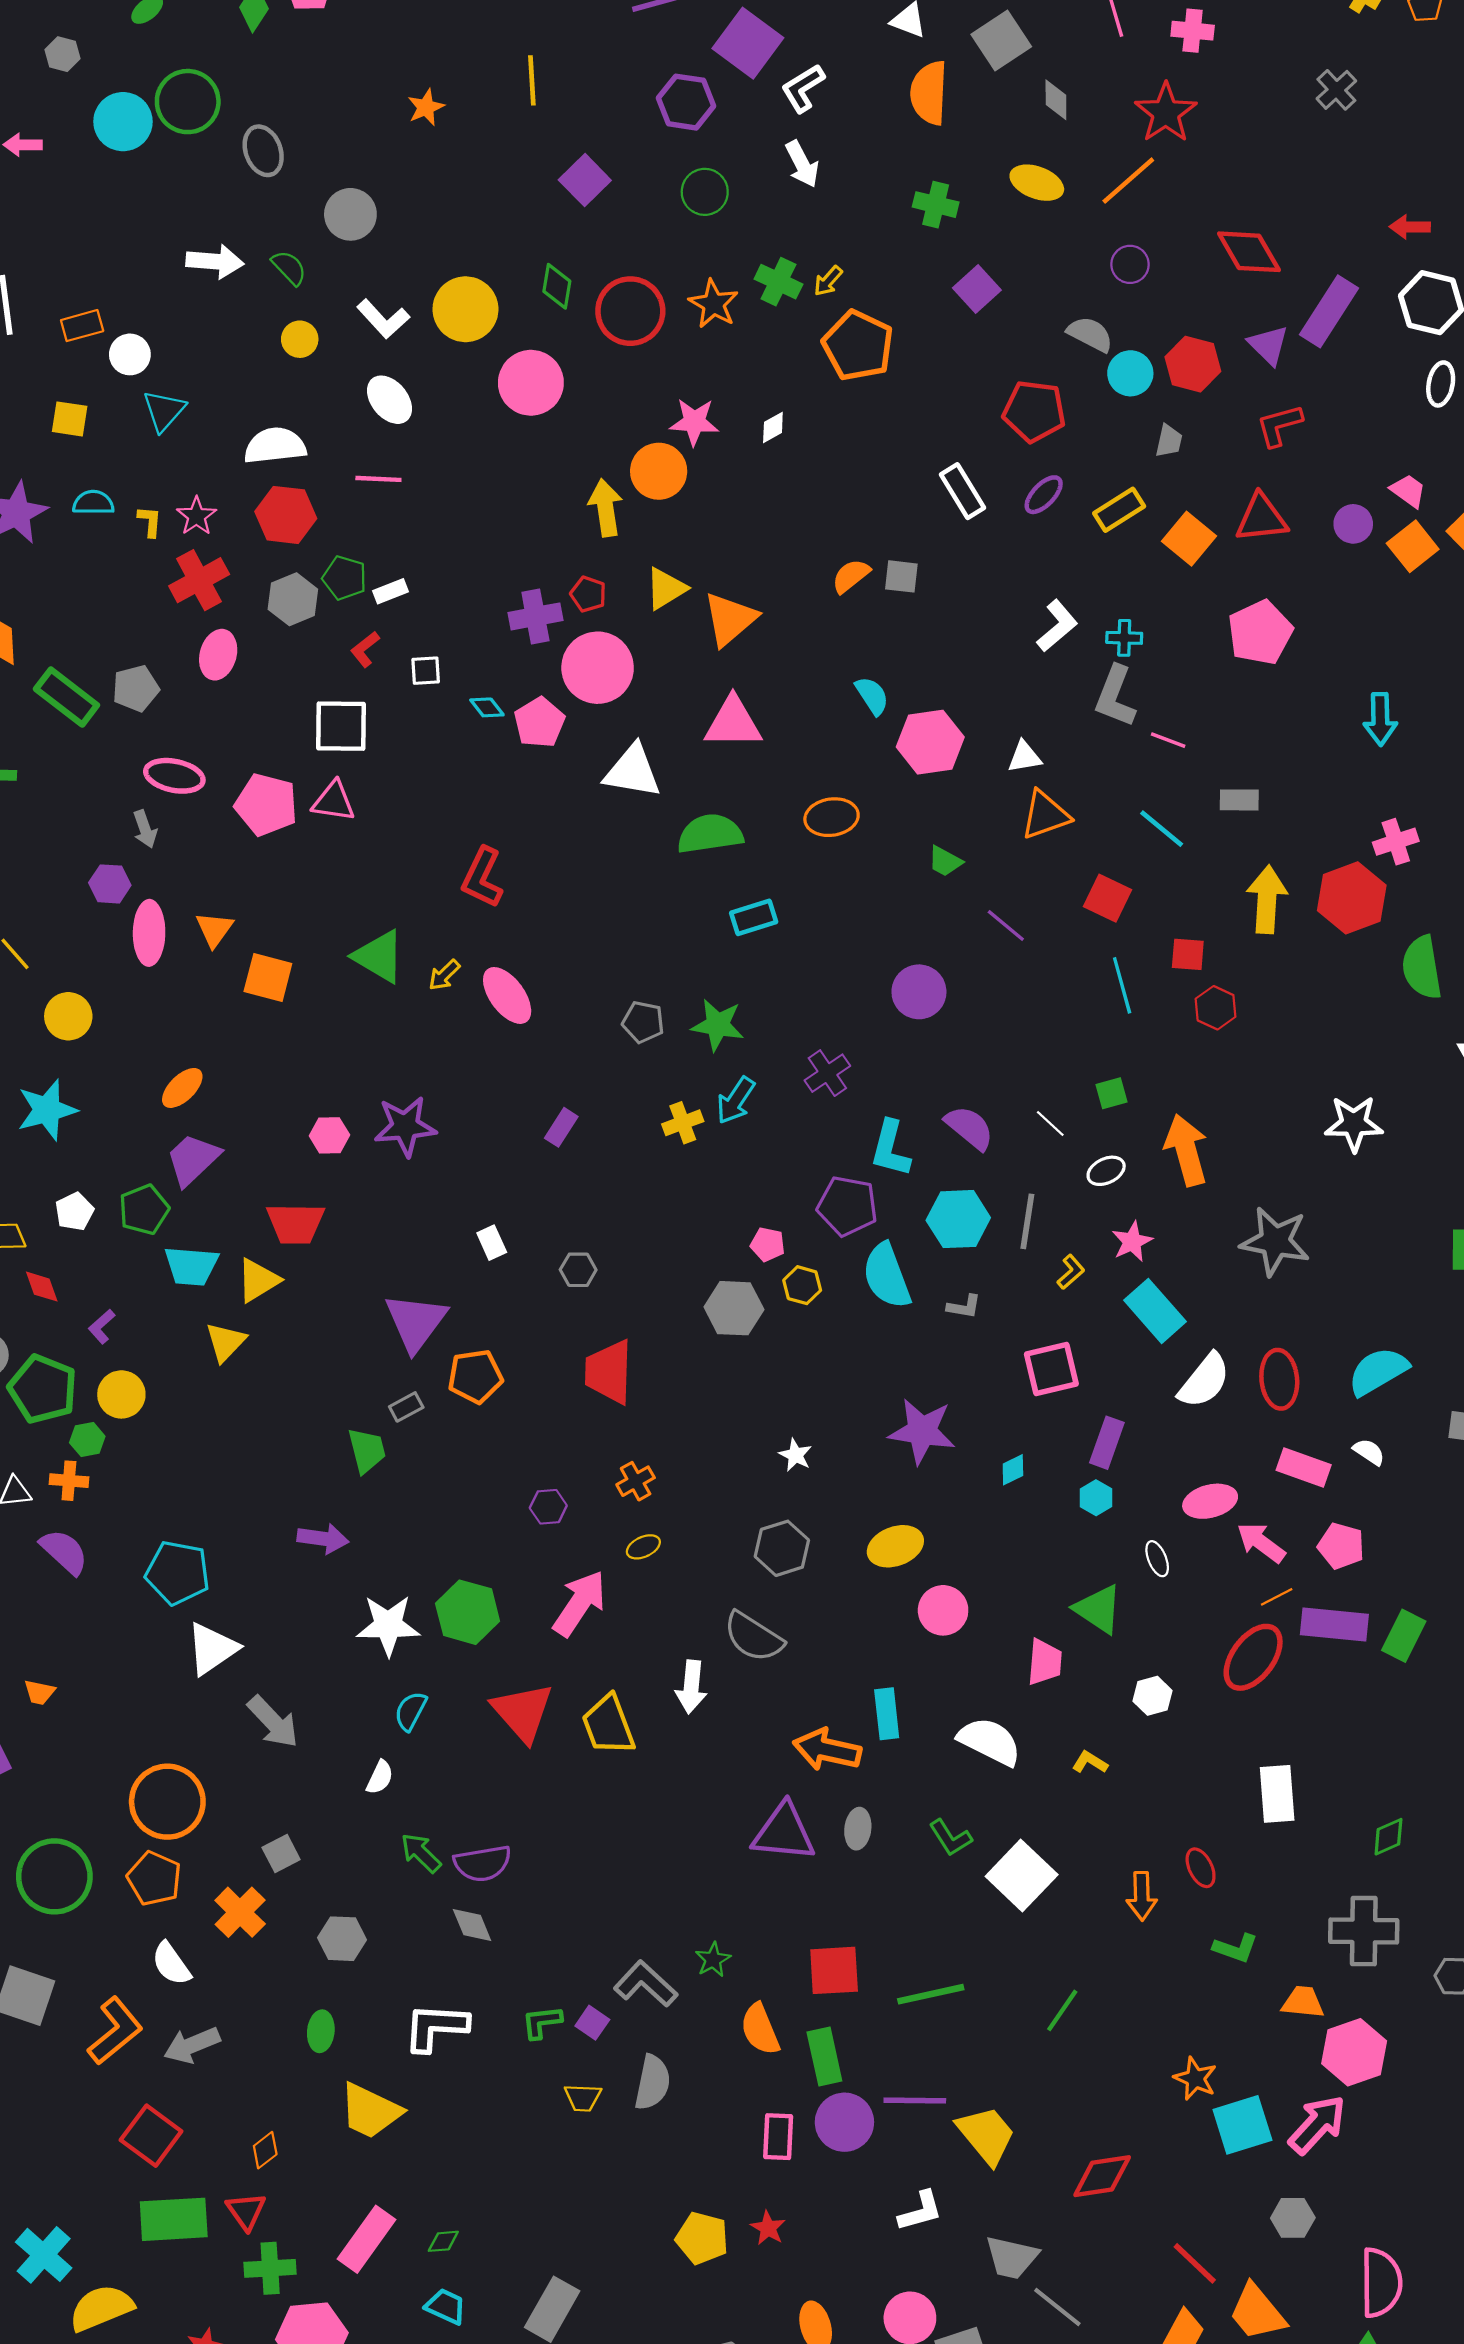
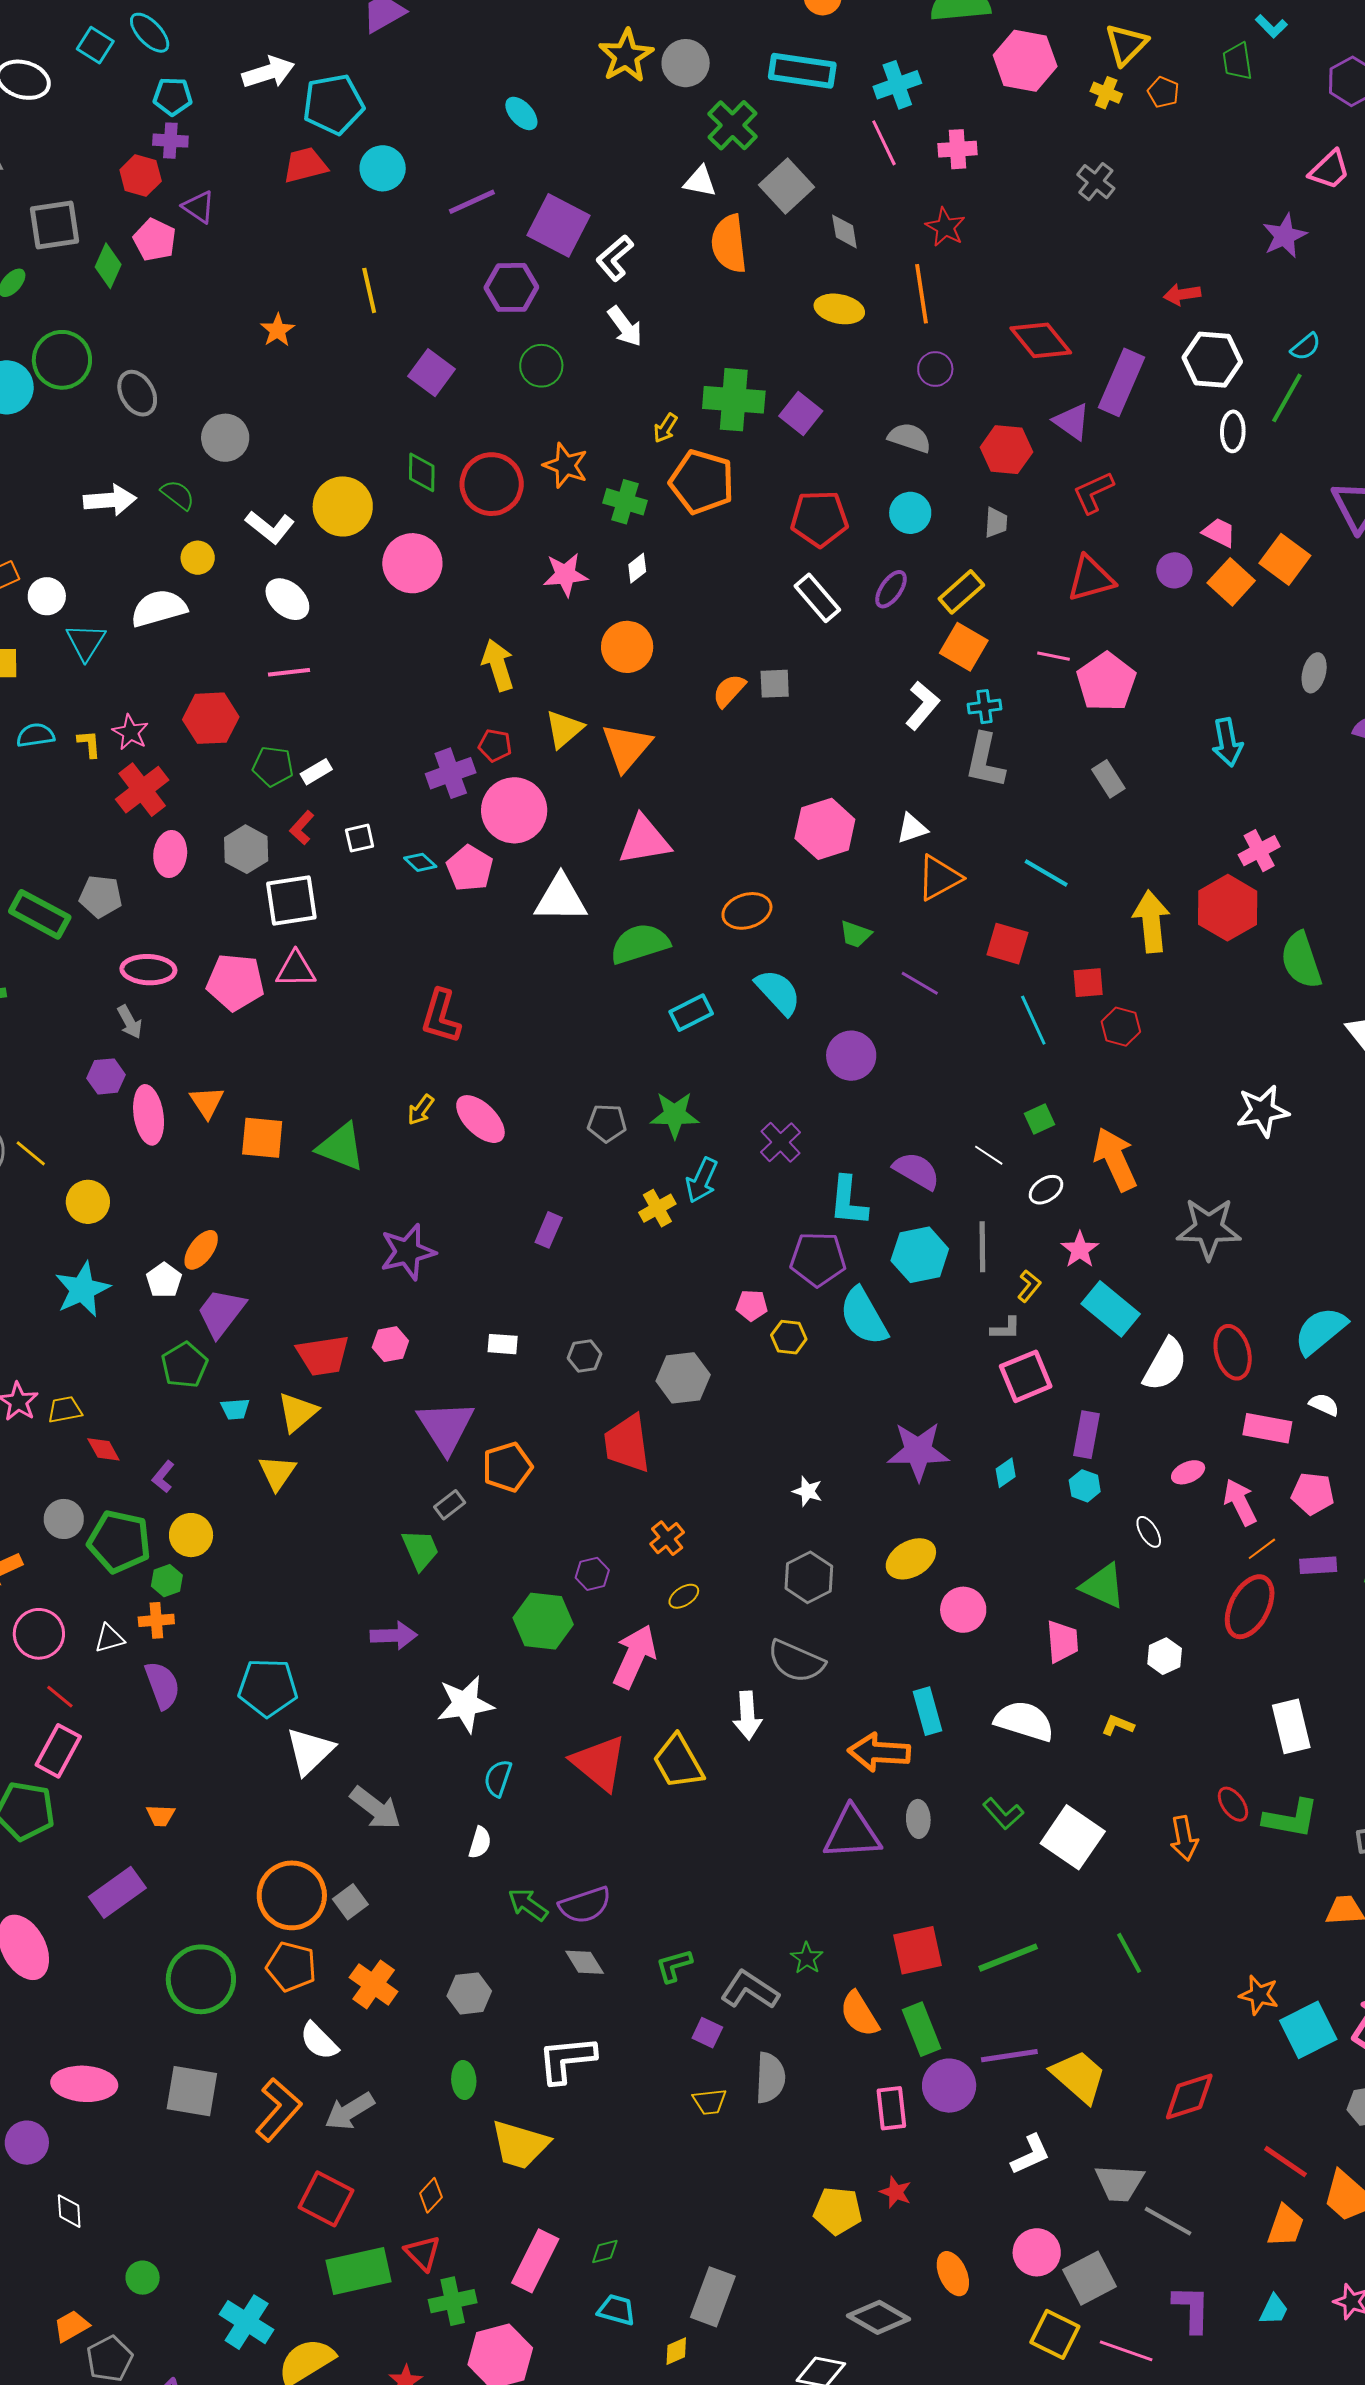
red star: (1166, 113) -> (945, 227), size x0.7
orange line: (1128, 181) -> (922, 294), turned -48
green cross: (936, 205) -> (734, 400), moved, size x1.5
green cross: (778, 282) -> (625, 502), moved
cyan circle: (1130, 373) -> (910, 513), moved
red pentagon: (1034, 411) -> (819, 519), moved
white semicircle: (275, 446) -> (159, 608), moved
orange circle: (659, 471) -> (627, 647), moved
orange square: (1189, 539) -> (964, 647), moved
gray hexagon: (293, 599) -> (246, 849), moved
gray pentagon: (136, 688) -> (101, 896), turned 30
cyan semicircle: (872, 696) -> (778, 992), moved, size x1.4
pink line: (1168, 740) -> (1054, 656), moved
gray rectangle: (1239, 800) -> (1108, 779), moved, turned 66
green triangle: (379, 956) -> (341, 1147), moved
pink hexagon: (329, 1135) -> (390, 1344), moved
white pentagon: (74, 1212) -> (164, 1280), moved
white rectangle: (492, 1243) -> (503, 1344), turned -52
cyan trapezoid: (191, 1266) -> (235, 1409), size x0.6
gray L-shape: (964, 1307) -> (1006, 1328), moved
gray hexagon: (734, 1308) -> (683, 1378), moved
pink ellipse: (1210, 1501) -> (1188, 1472), size x0.7
pink arrow: (1261, 1543) -> (1240, 1502), turned 36
purple semicircle: (64, 1552) -> (162, 1685), turned 36
green hexagon: (468, 1612) -> (543, 1621), moved
purple rectangle: (1334, 1625) -> (1318, 1565), size x0.6
gray square: (281, 1854) -> (350, 1902), moved
green L-shape: (1236, 1948) -> (1291, 1819), moved, size x1.4
green line: (1062, 2010) -> (1129, 1953), turned -54
green L-shape: (542, 2022) -> (674, 1966), moved

